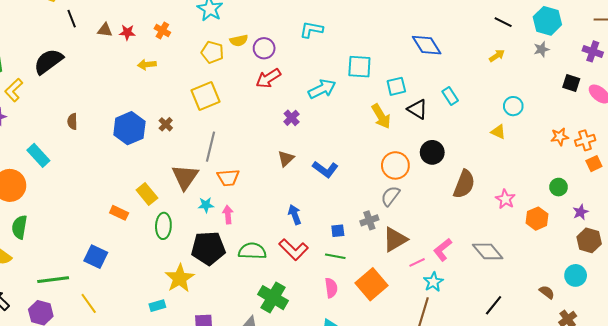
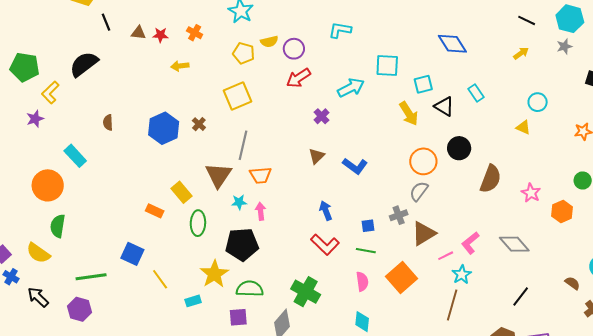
green semicircle: (252, 251) -> (250, 289), moved
yellow line: (89, 303) -> (160, 279), moved

